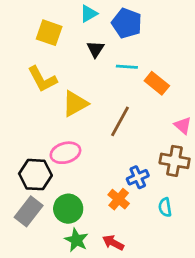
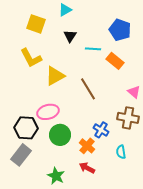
blue pentagon: (127, 23) -> (120, 30), moved
brown line: (120, 121) -> (88, 89), turned -60
blue cross: (138, 177) -> (101, 130), turned -35
green circle: (68, 209) -> (60, 135), moved
red arrow: (113, 243) -> (87, 168), moved

